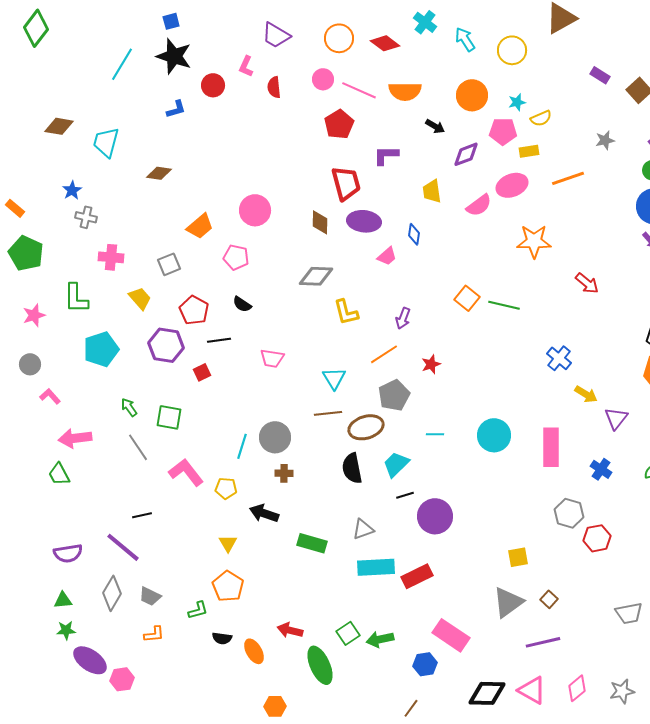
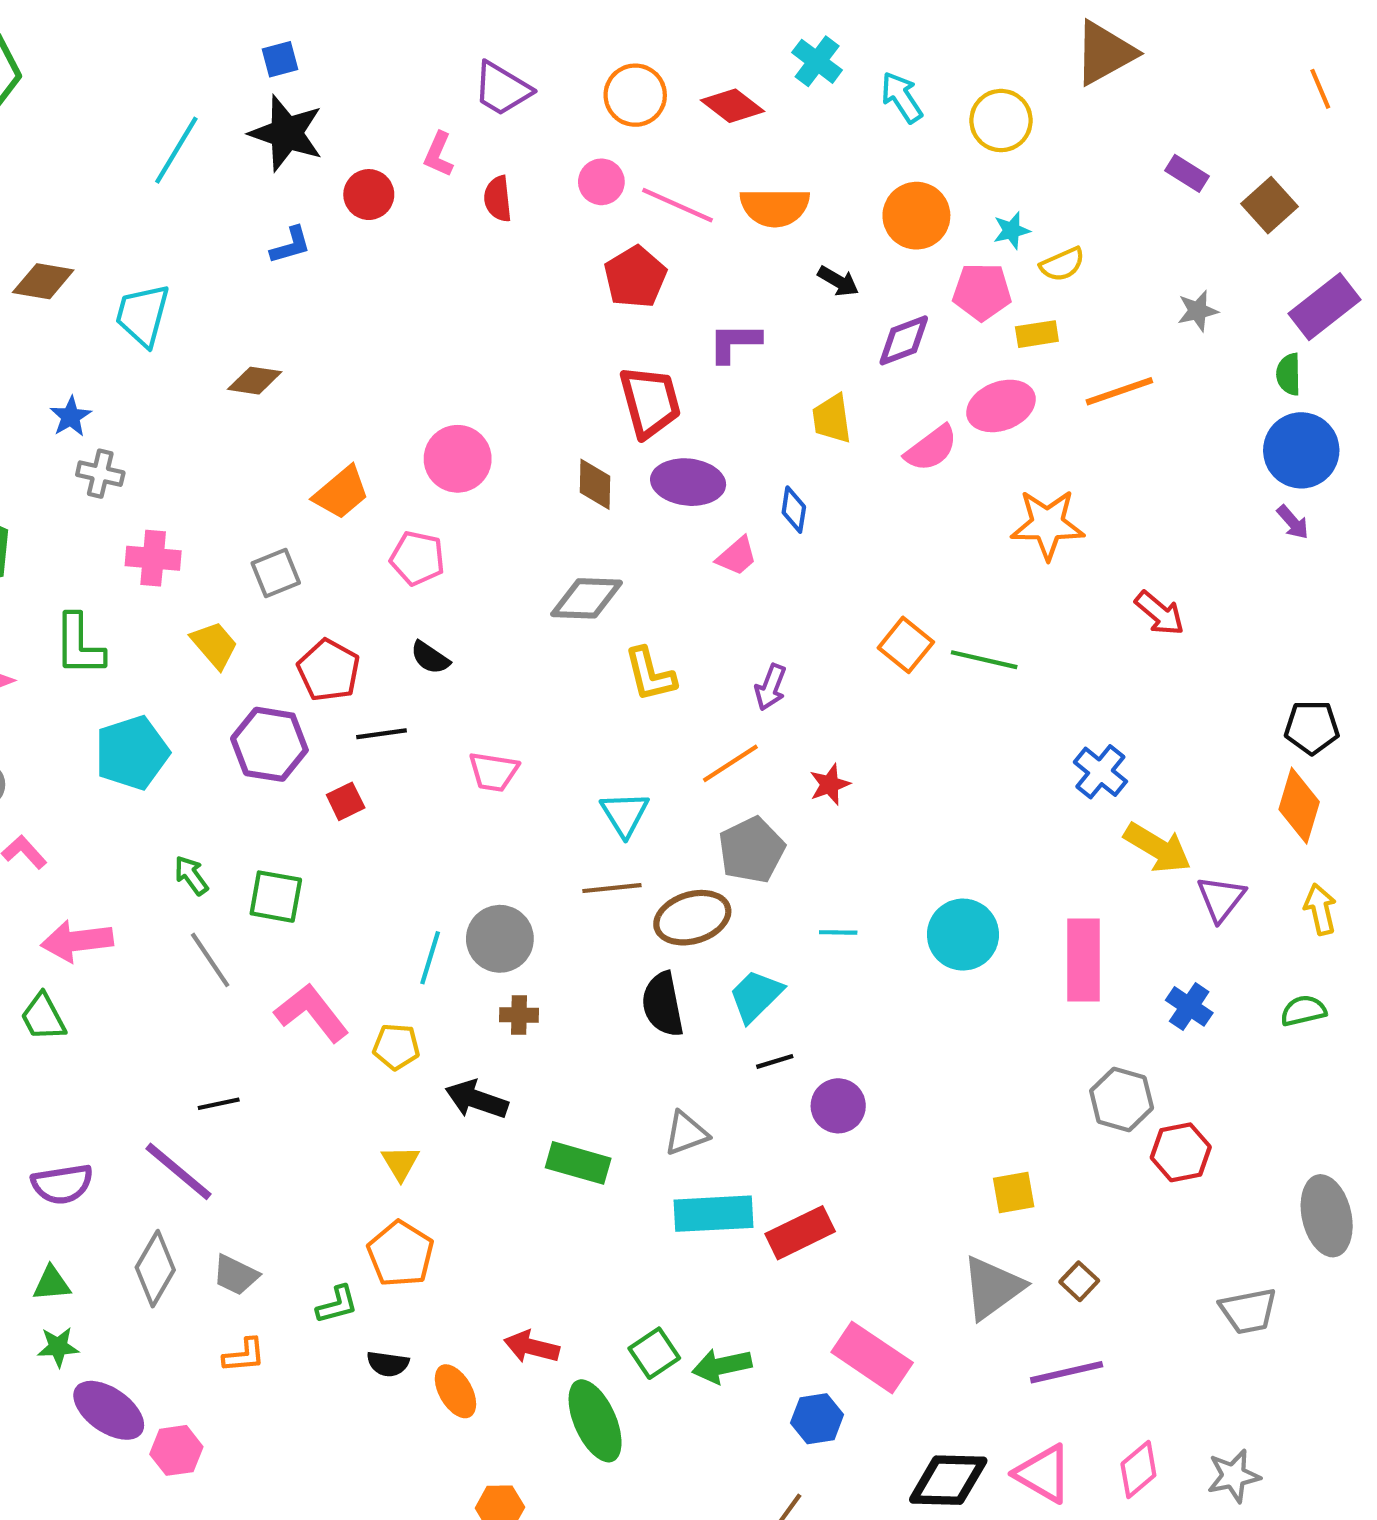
yellow arrow: (586, 394) -> (1157, 848), size x1.4
purple circle: (435, 516) -> (838, 1106), size x0.7

